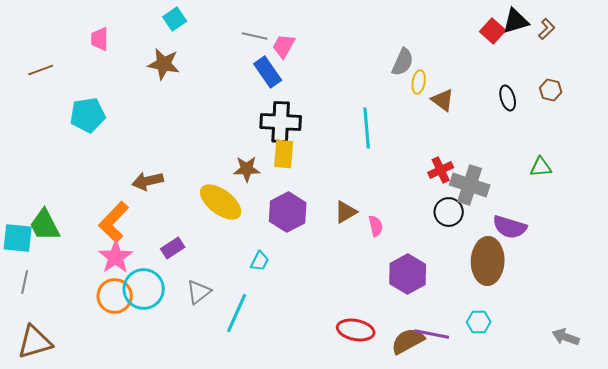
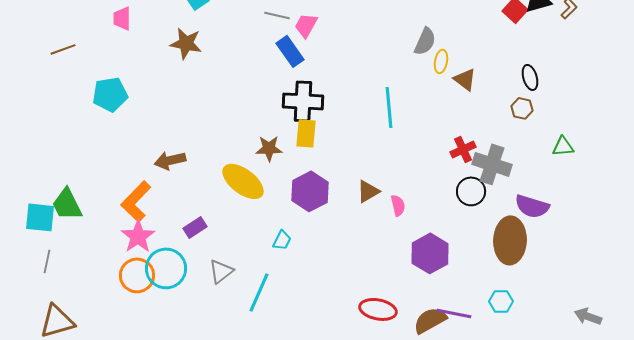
brown hexagon: (551, 90) -> (522, 108), moved

